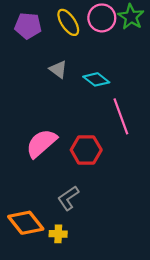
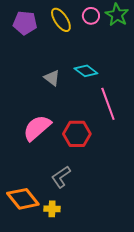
pink circle: (102, 18) -> (91, 16), size x0.7
gray triangle: (58, 69) -> (52, 78), moved

